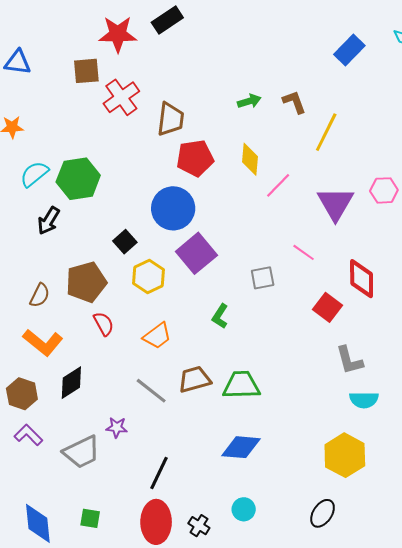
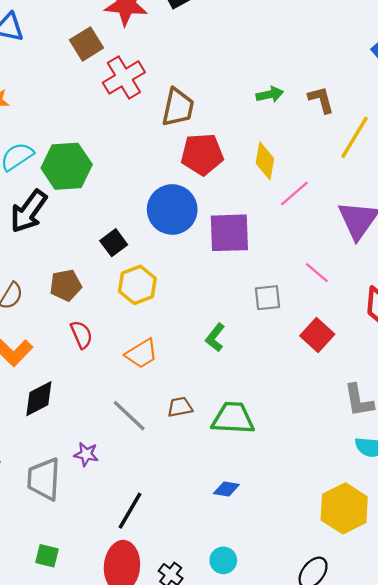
brown square: (86, 71) -> (86, 44), turned -32
black arrow: (49, 221) -> (29, 211), size x1.4
purple square: (196, 253) -> (229, 233), moved, turned 33
brown pentagon: (86, 282) -> (66, 285), size x0.7
red square: (327, 307) -> (317, 335), moved
brown trapezoid: (195, 379) -> (180, 407), size x0.7
blue diamond: (241, 447) -> (226, 489), size x0.6
gray trapezoid: (82, 452) -> (44, 479), turned 114

